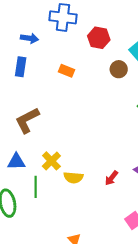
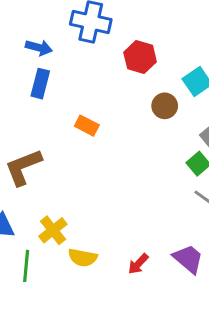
blue rectangle: (21, 67) -> (40, 84), moved
orange rectangle: (66, 71) -> (87, 126), moved

